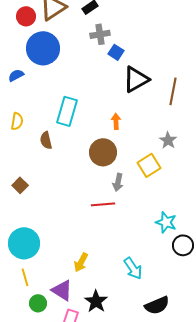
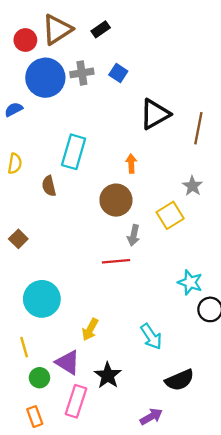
gray cross: (100, 34) -> (82, 73), moved
blue square: (116, 52) -> (118, 73), moved
cyan circle: (24, 243) -> (42, 299), moved

